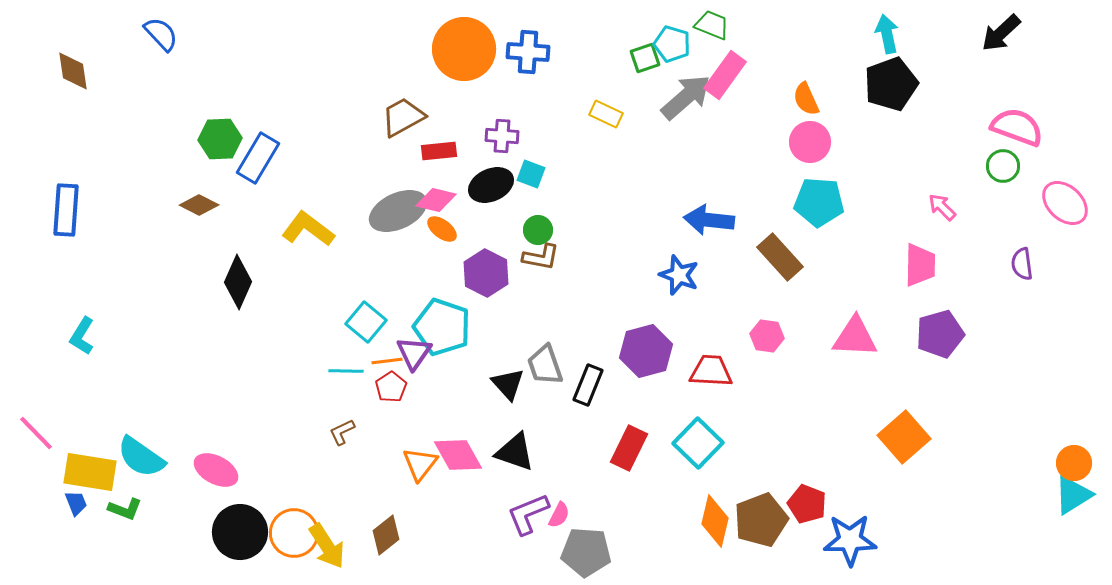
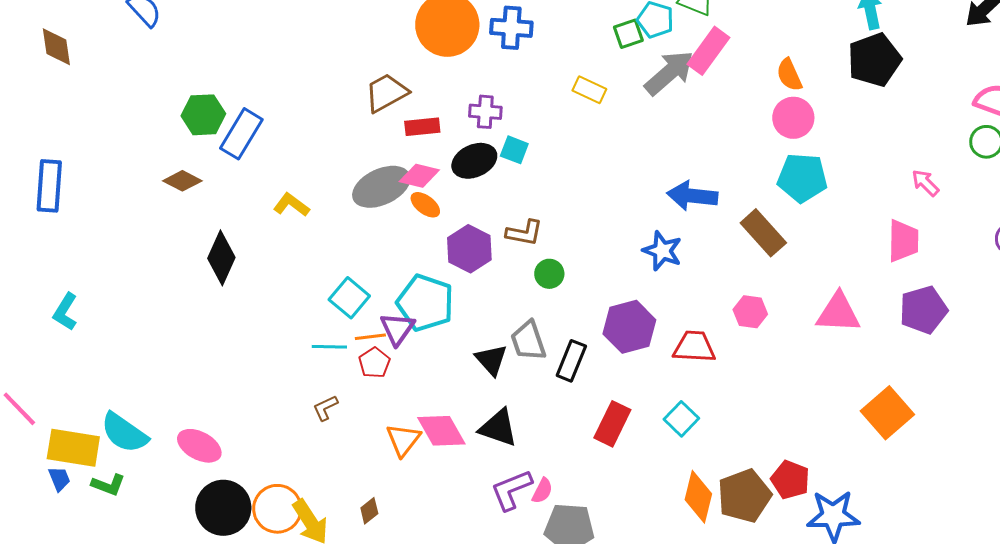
yellow L-shape: (308, 229) -> (291, 205), size x0.7
green circle: (538, 230) -> (549, 274), moved
cyan square: (698, 443) -> (681, 419), size x0.7
brown diamond: (386, 535) -> (369, 511), size x0.7

